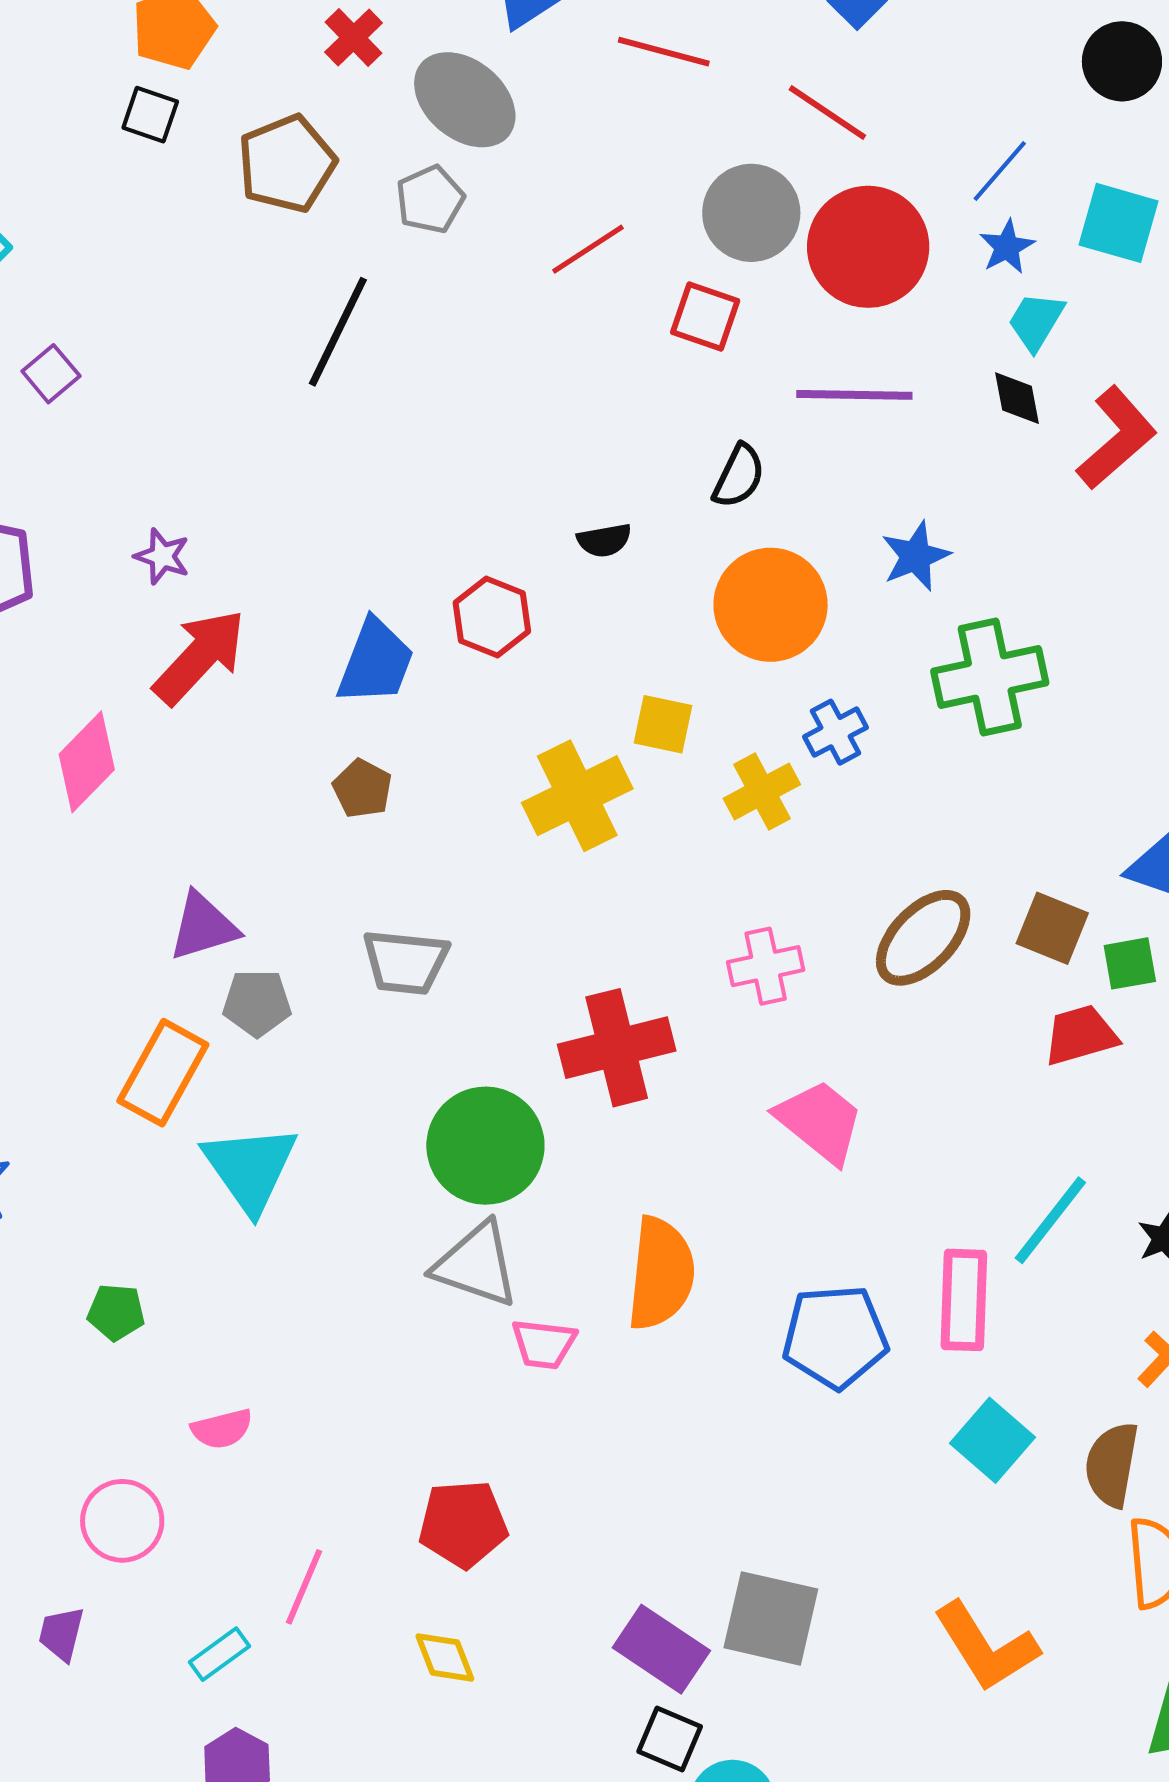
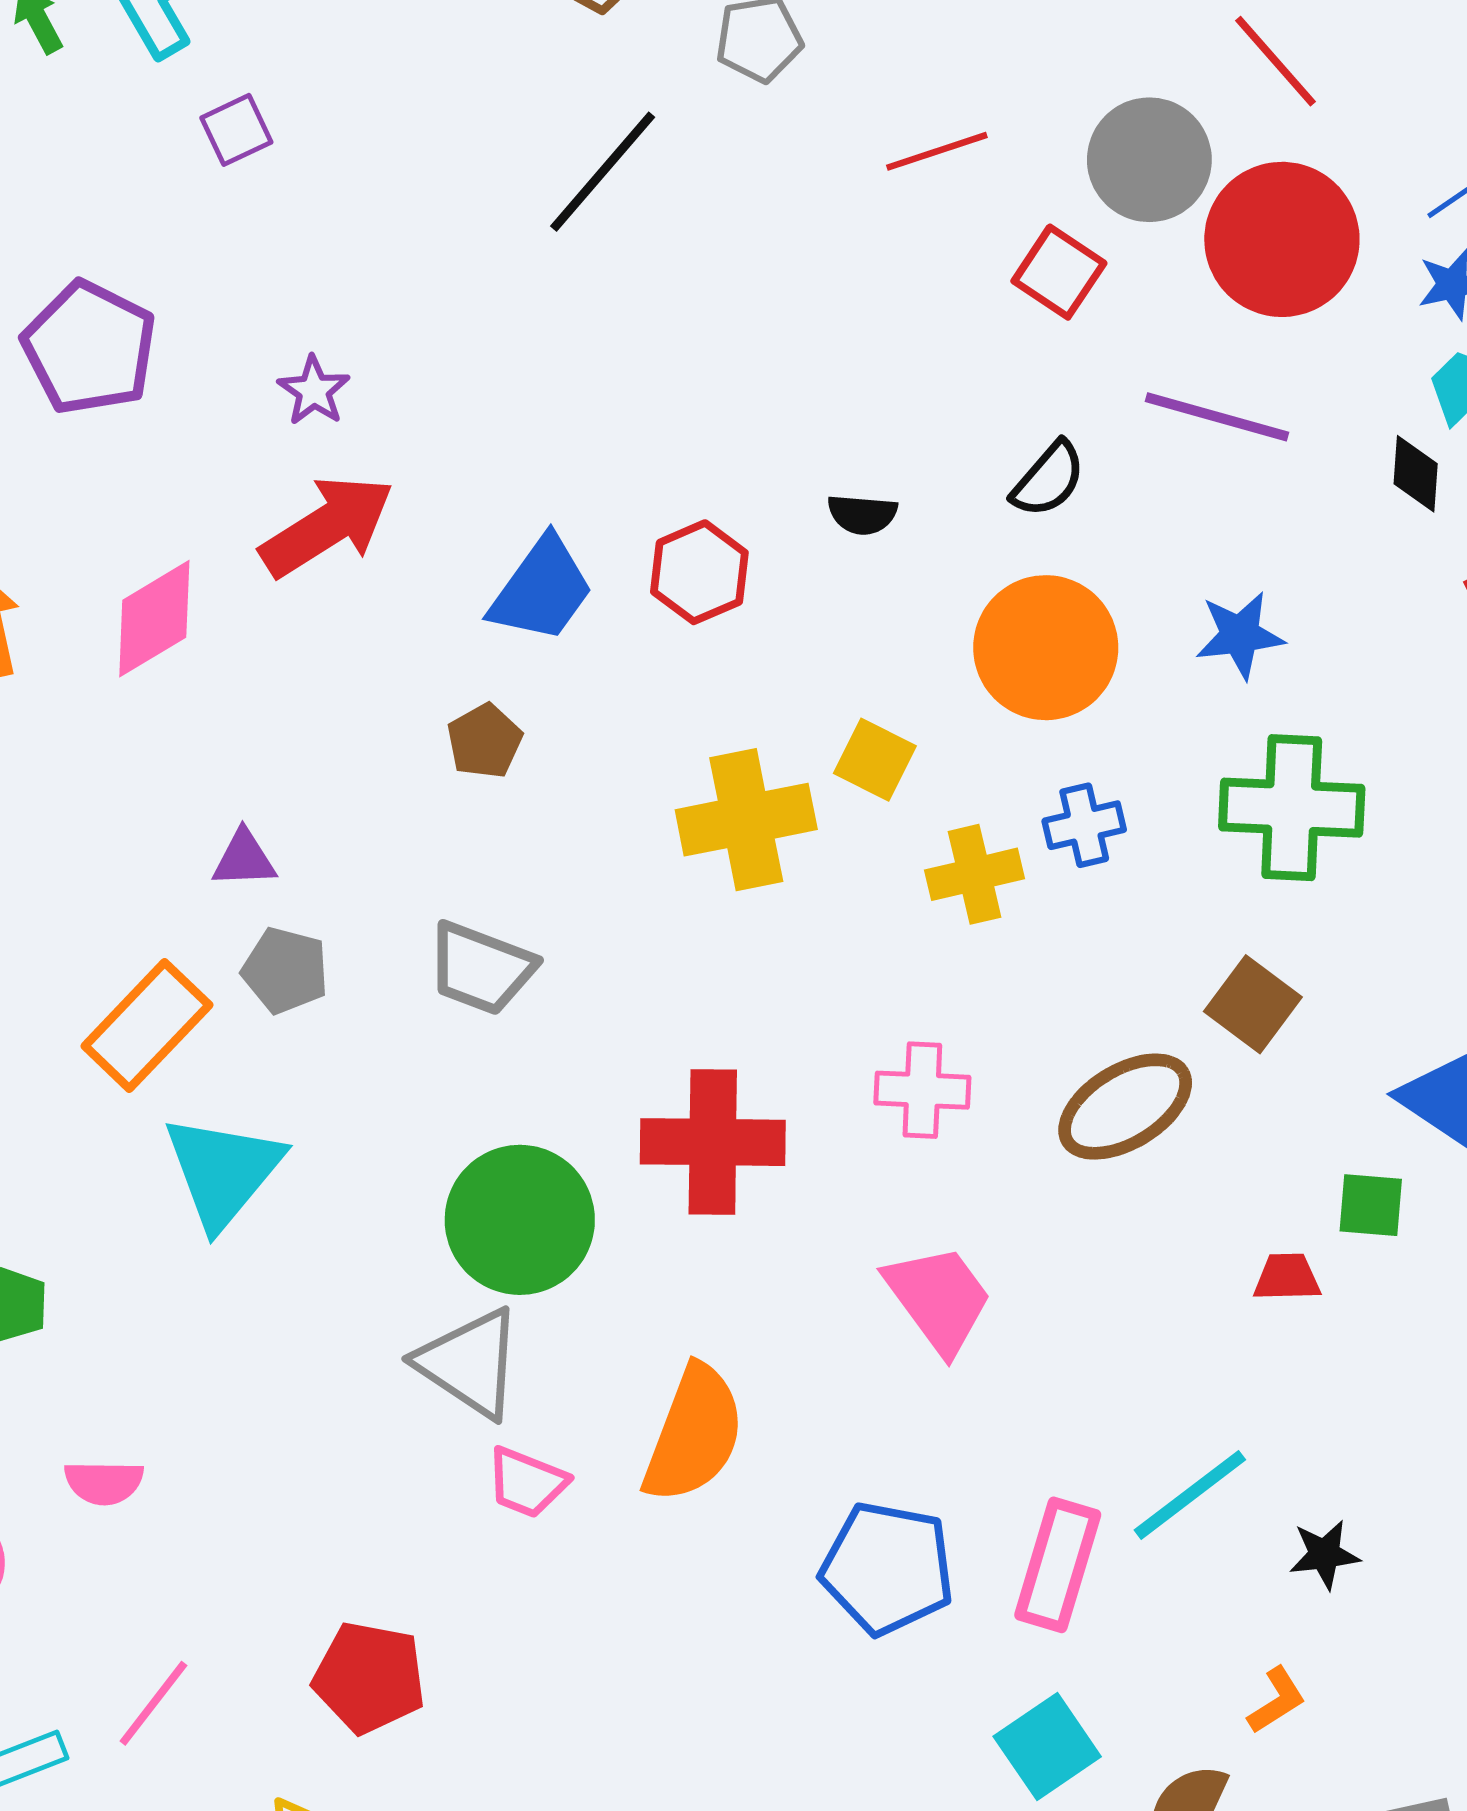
purple triangle: (203, 927) -> (244, 859), size x0.7
brown square: (1052, 928) -> (1253, 1004), moved
red trapezoid: (1080, 1035) -> (1287, 1277), size x0.7

